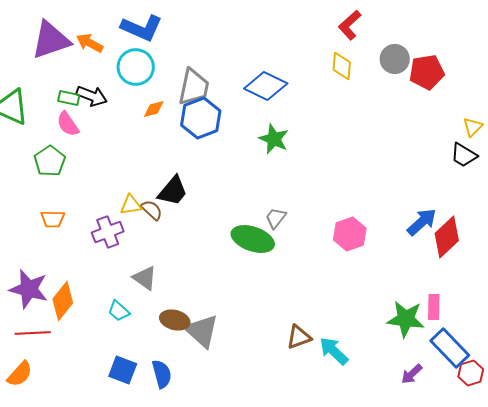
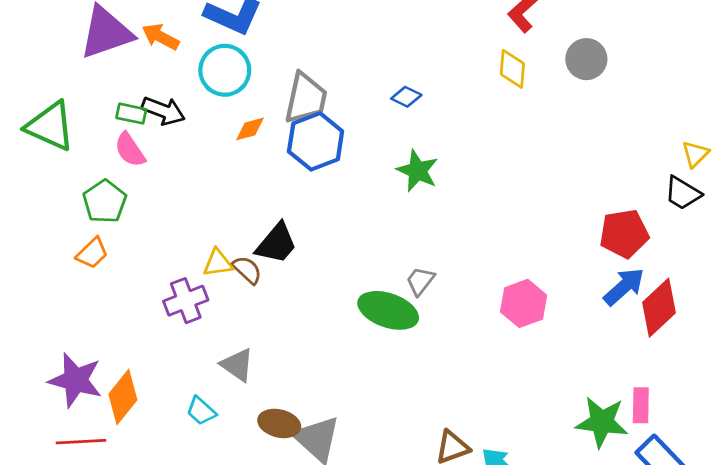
red pentagon: (427, 72) -> (624, 234), moved
blue diamond: (266, 86) -> (406, 97), size x0.5
orange trapezoid: (53, 219) -> (92, 253), moved, turned -45

